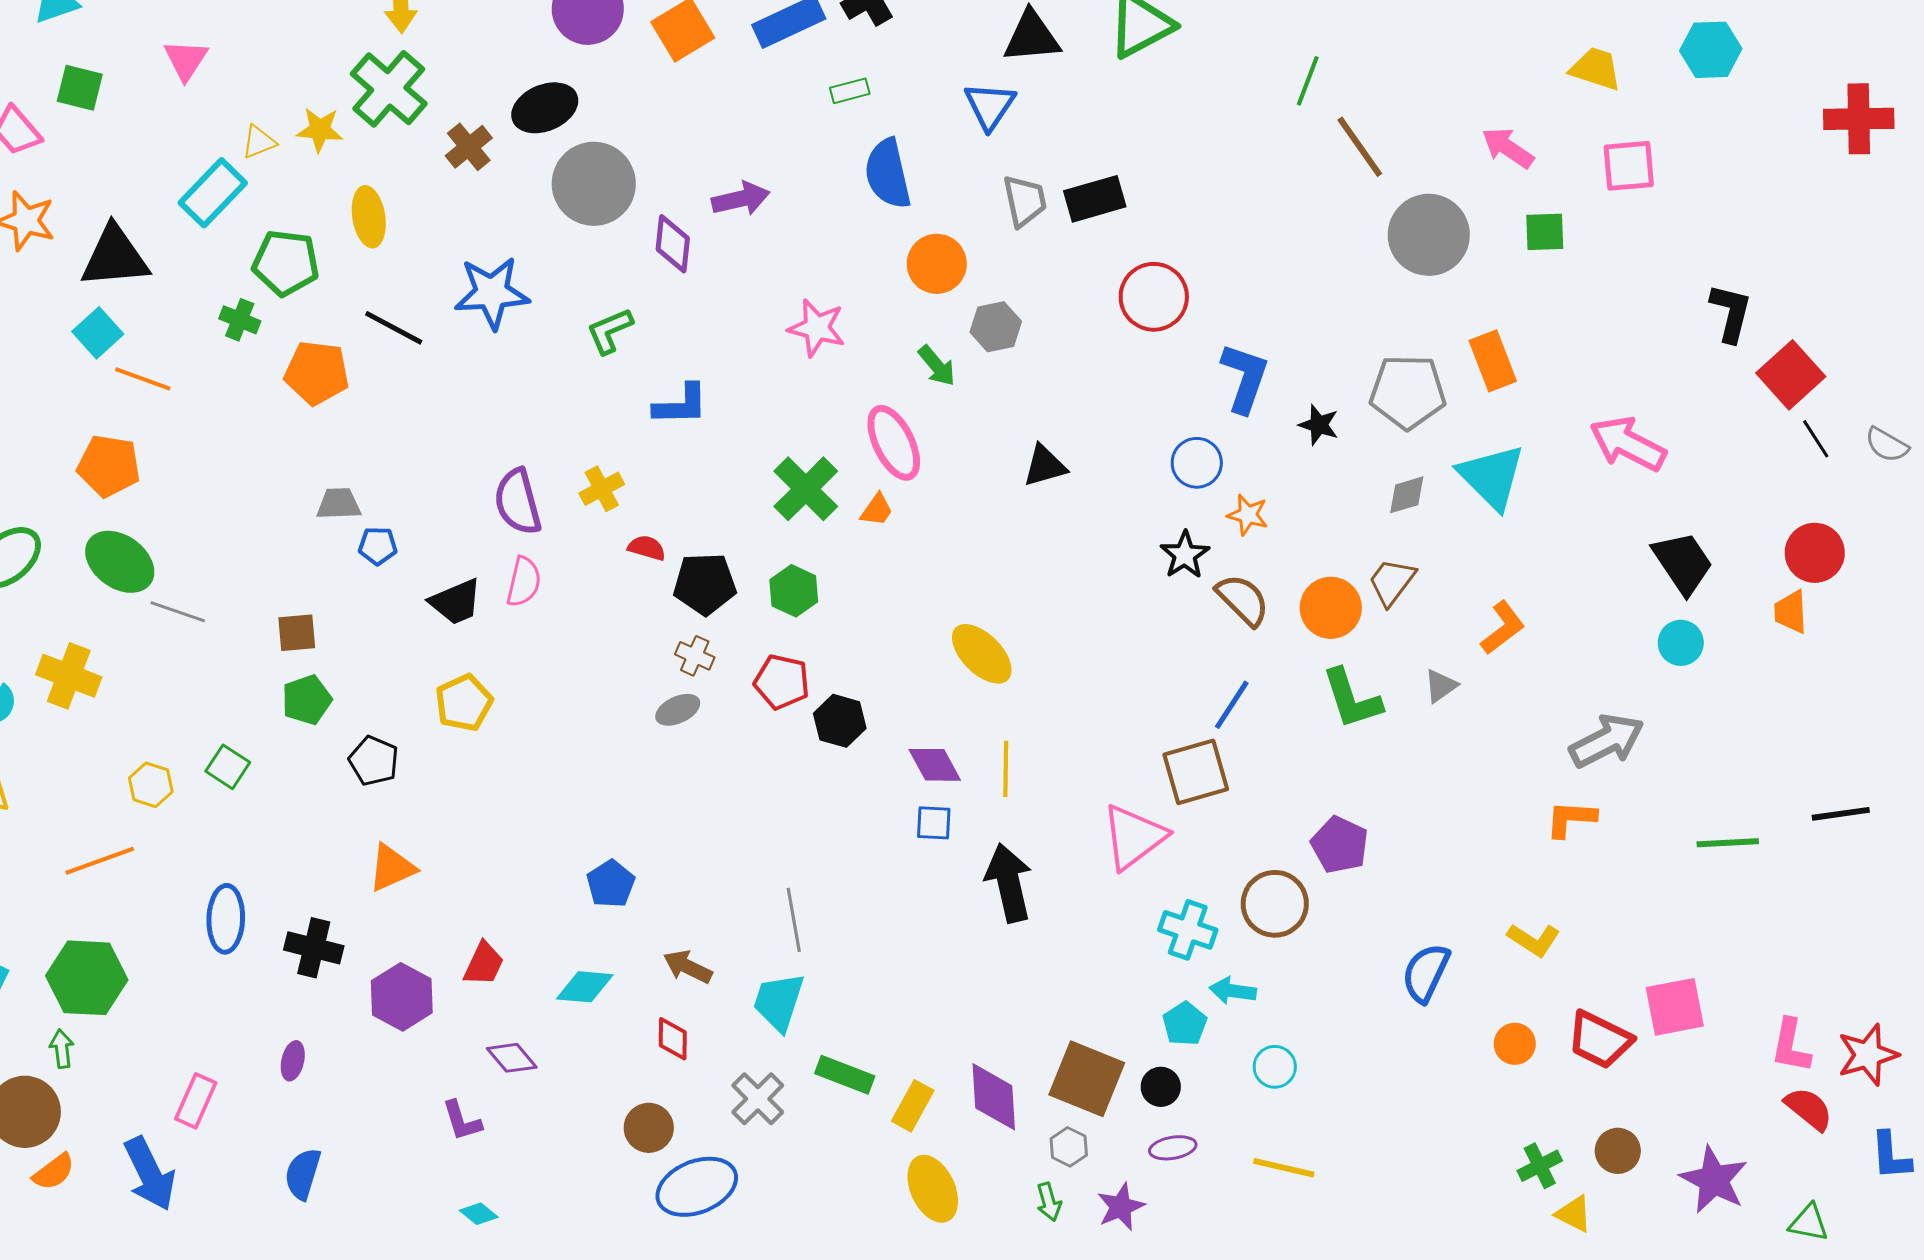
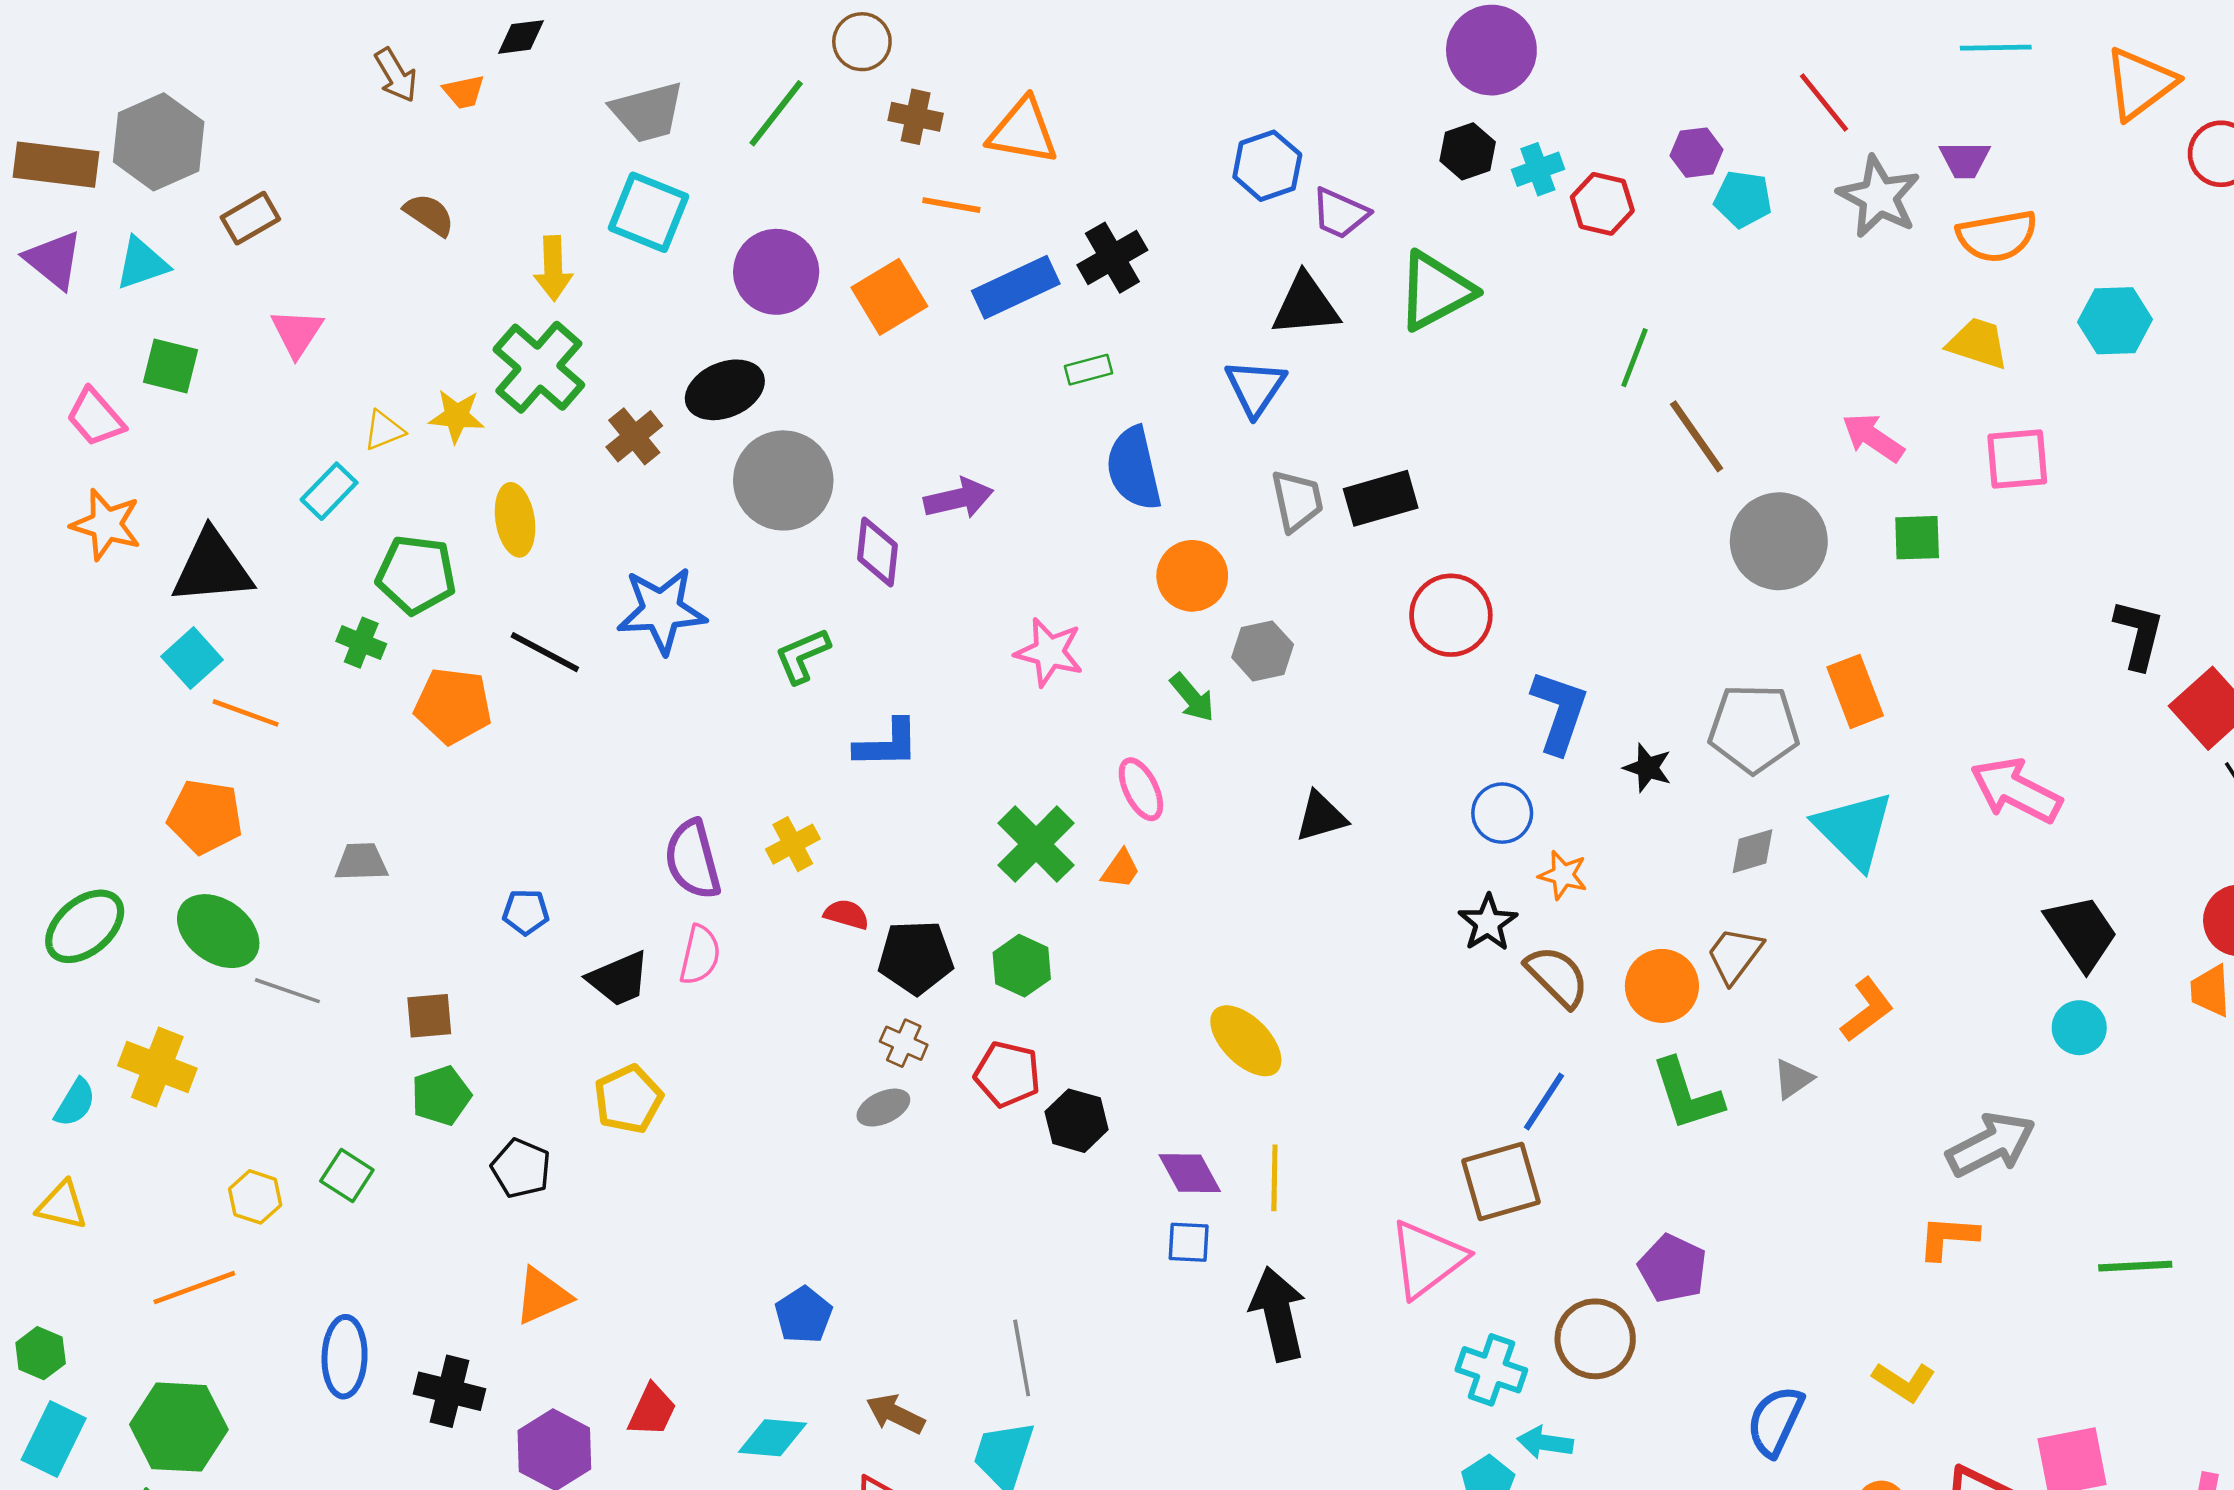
cyan rectangle: (213, 193) -> (329, 491), size x0.7
pink ellipse: (894, 443) -> (1141, 789), size x0.7
gray trapezoid: (339, 504) -> (361, 862), moved

